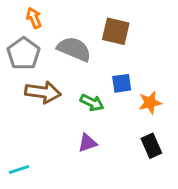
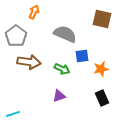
orange arrow: (34, 18) -> (34, 12), moved, turned 48
brown square: (116, 31) -> (102, 19), moved
gray semicircle: (74, 49) -> (65, 34), moved

